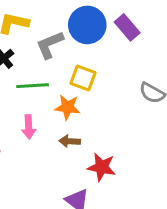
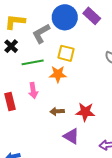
brown arrow: (70, 141) -> (57, 111), moved

